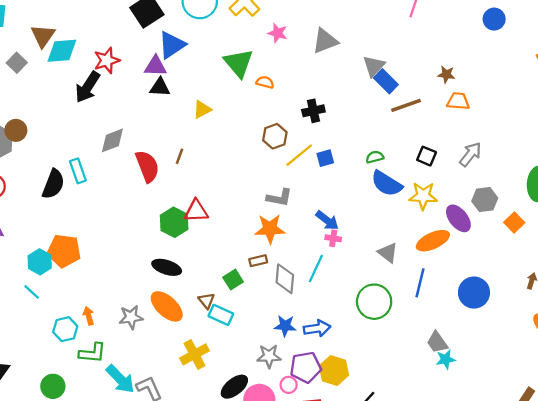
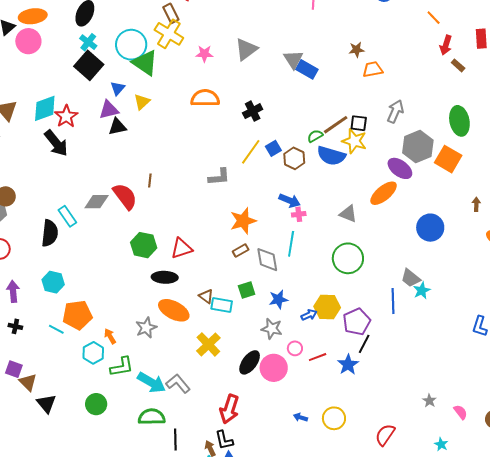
blue triangle: (172, 45) -> (118, 88), size x0.6
cyan diamond: (62, 51) -> (45, 108), moved
green triangle: (239, 63) -> (145, 63), moved
orange semicircle: (265, 82) -> (205, 98), size x1.8
black arrow: (88, 87) -> (56, 143), turned -56
brown line: (406, 105) -> (336, 125), moved
yellow triangle: (202, 109) -> (142, 102), moved
brown hexagon: (275, 136) -> (294, 158), moved
gray diamond: (112, 140) -> (97, 202), moved, turned 35
yellow star: (423, 196) -> (354, 141), moved, turned 30
gray L-shape: (279, 198) -> (219, 177), moved
gray hexagon: (485, 200) -> (418, 146), size x1.4
red triangle: (196, 211) -> (182, 248), moved
green hexagon: (174, 222) -> (144, 245), moved
orange square: (514, 223) -> (448, 159), size x1.5
orange pentagon: (64, 251) -> (77, 315), moved
cyan hexagon: (40, 262) -> (53, 282), moved
green square: (233, 280) -> (247, 290), moved, turned 30
blue line: (420, 283) -> (393, 301), moved
blue arrow: (317, 328) -> (309, 315), moved, size x0.7
gray star: (269, 356) -> (272, 329), turned 30
purple pentagon: (306, 367) -> (357, 322), moved
yellow hexagon: (334, 371) -> (327, 307), moved

